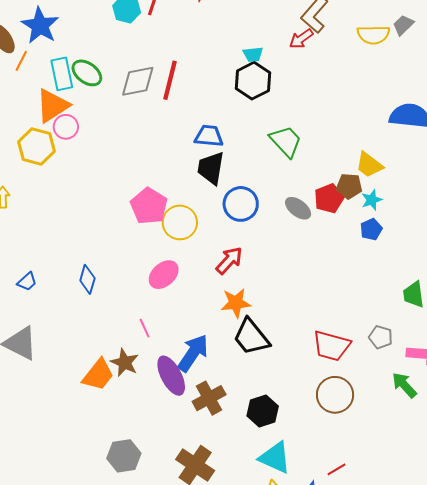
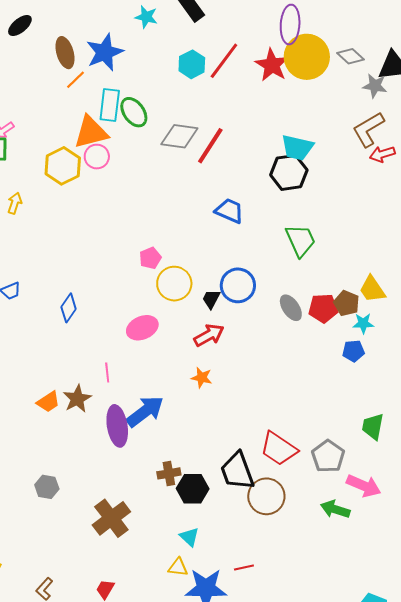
red arrow: (301, 39) -> (382, 154), moved
cyan trapezoid: (253, 54) -> (297, 147), size x1.6
black trapezoid: (211, 168) -> (211, 299), moved, size x0.6
pink pentagon: (149, 206) -> (150, 258), size x0.6
orange star: (236, 303) -> (202, 378), size x0.7
black trapezoid: (251, 337) -> (237, 471), moved
gray pentagon: (381, 337) -> (328, 456), size x1.4
orange trapezoid: (98, 375) -> (48, 402), size x0.7
green arrow: (404, 385) -> (335, 509), turned -48
brown cross: (209, 398) -> (169, 473), moved, size x0.7
gray hexagon: (124, 456) -> (47, 487), size x0.7
cyan triangle: (275, 458) -> (189, 537), size x0.6

